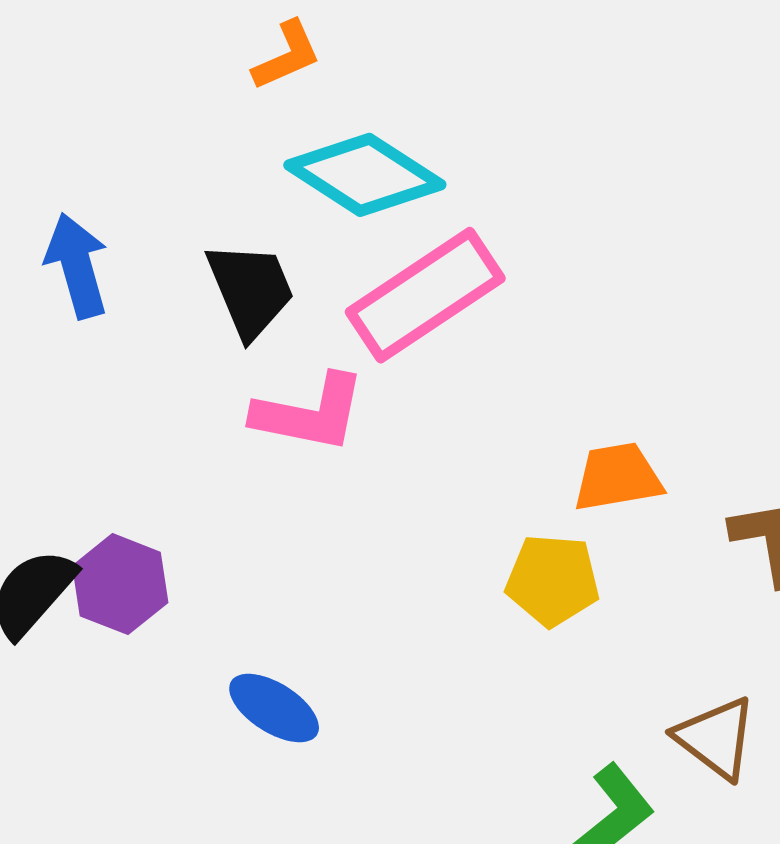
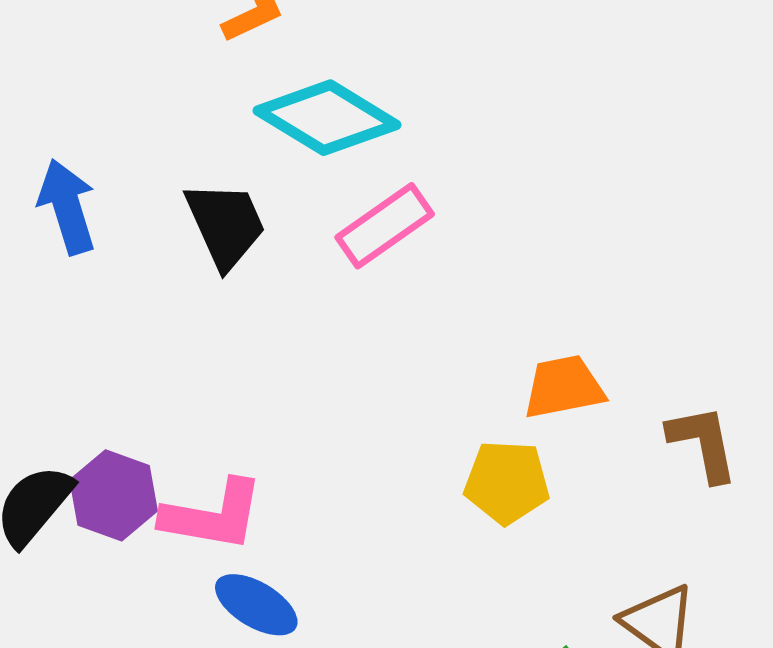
pink rectangle: (425, 295) -> (385, 226), size x0.7
pink L-shape: (309, 413) -> (213, 515), moved

